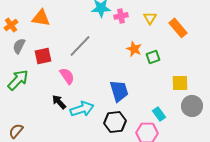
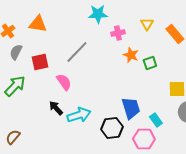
pink cross: (121, 16) -> (118, 33), moved
blue trapezoid: (119, 91) -> (131, 108), moved

